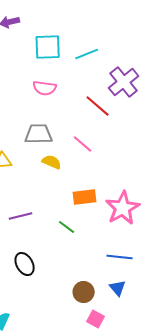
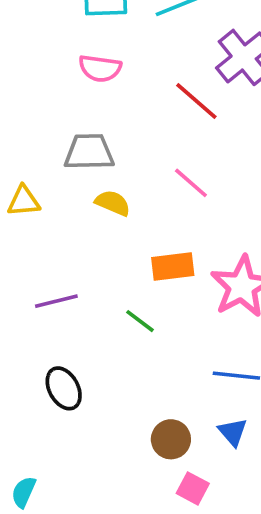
pink line: (83, 144) -> (191, 183), moved

